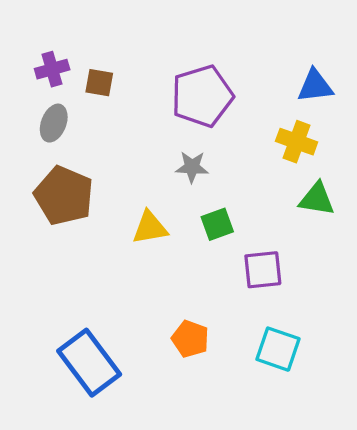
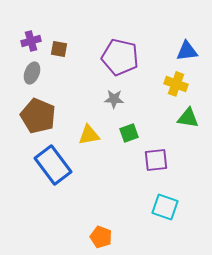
purple pentagon: (202, 96) -> (120, 57), turned 30
orange pentagon: (190, 339) -> (101, 237), moved
blue rectangle: (89, 363) -> (53, 165), moved

